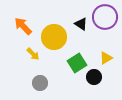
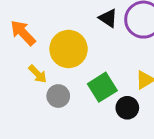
black triangle: (81, 24) -> (108, 18), moved
gray circle: (40, 83) -> (58, 96), moved

